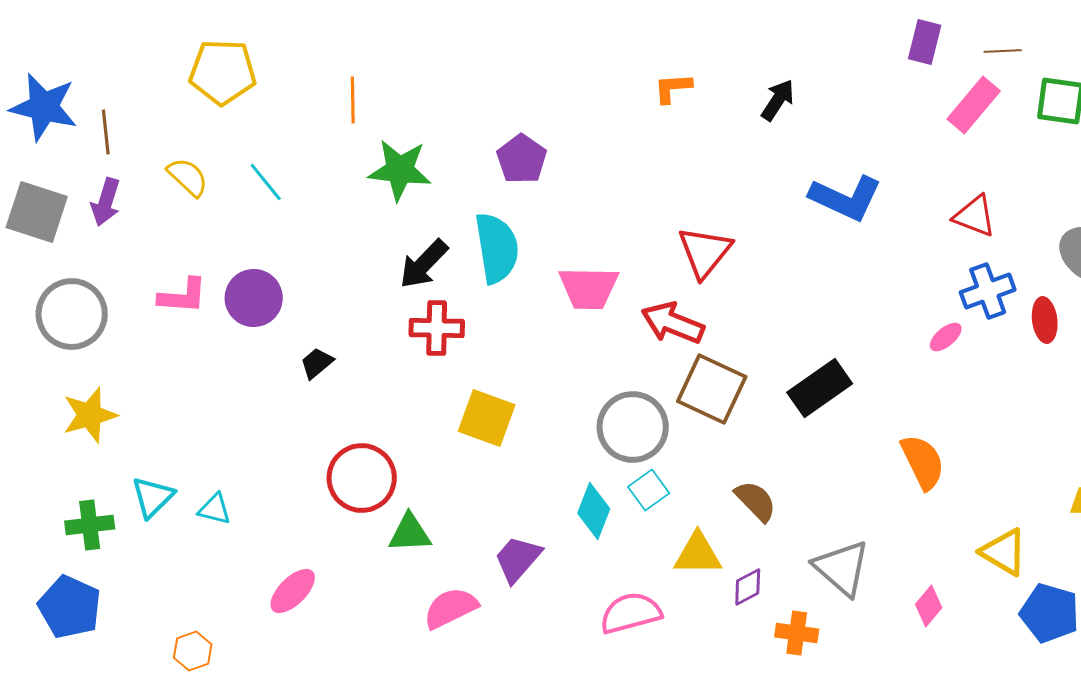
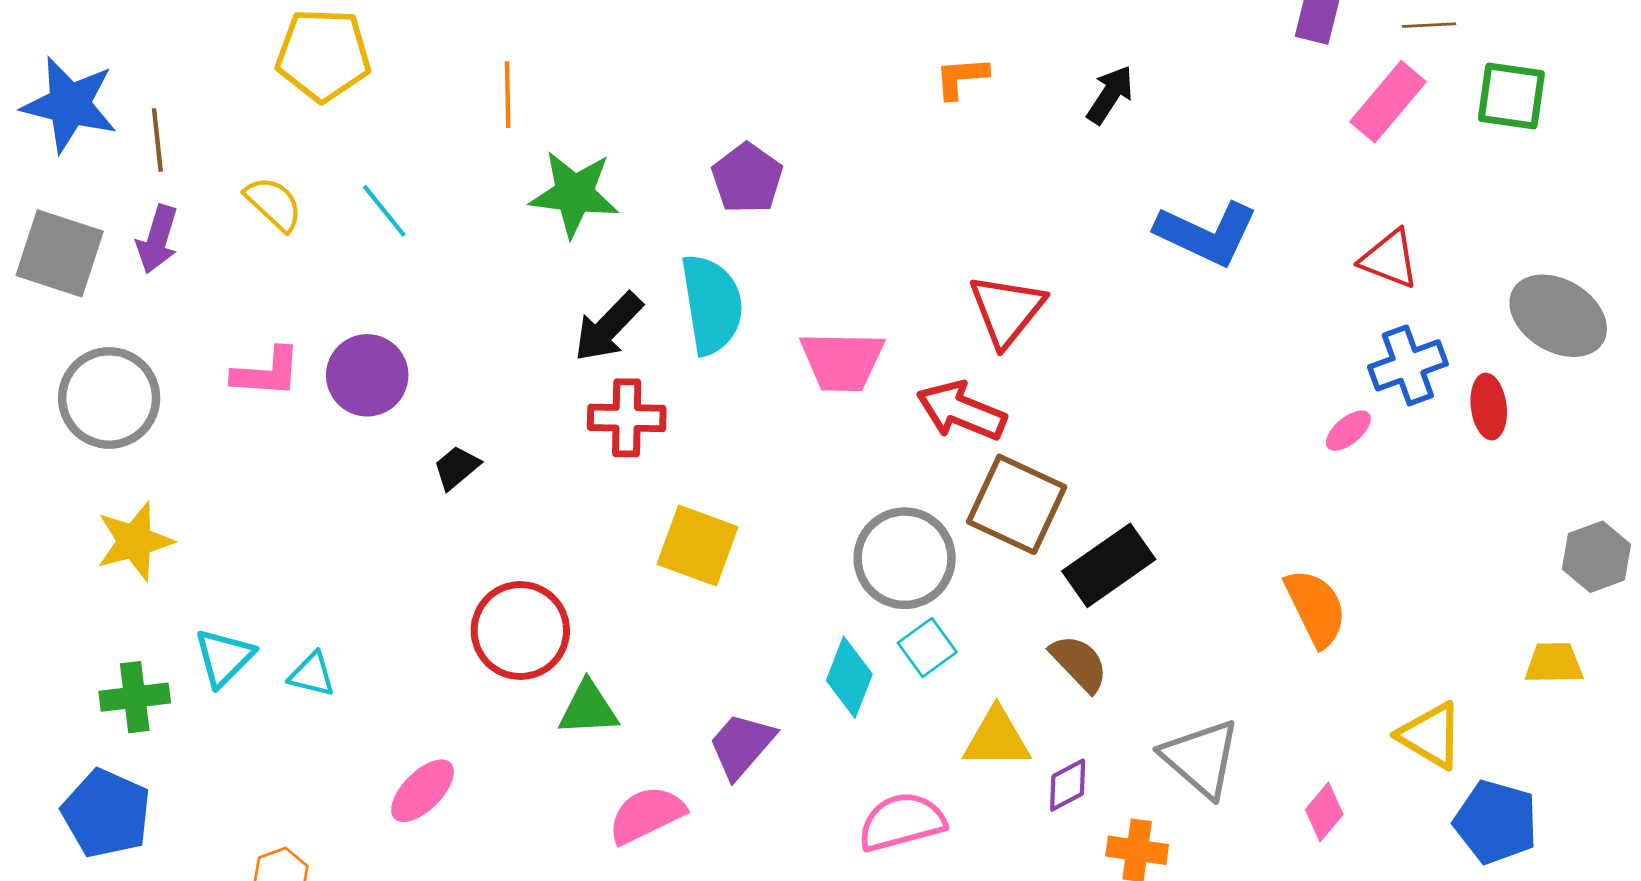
black rectangle: (820, 388) -> (1109, 565), moved

